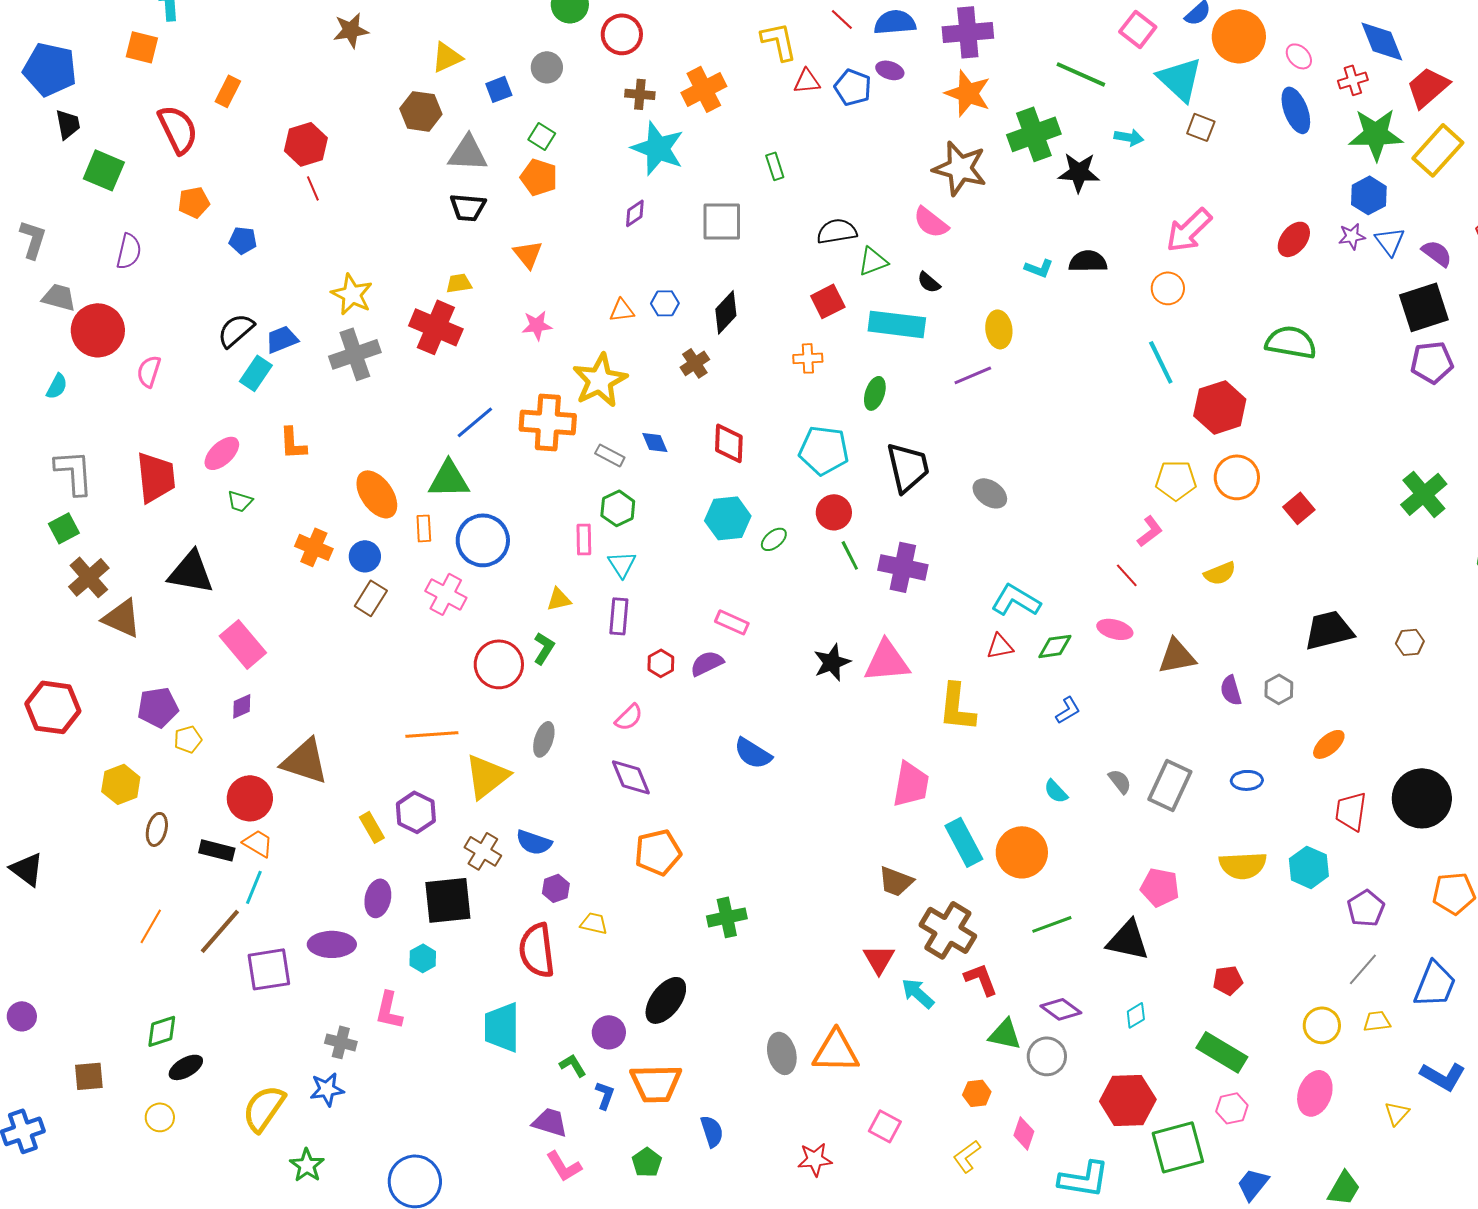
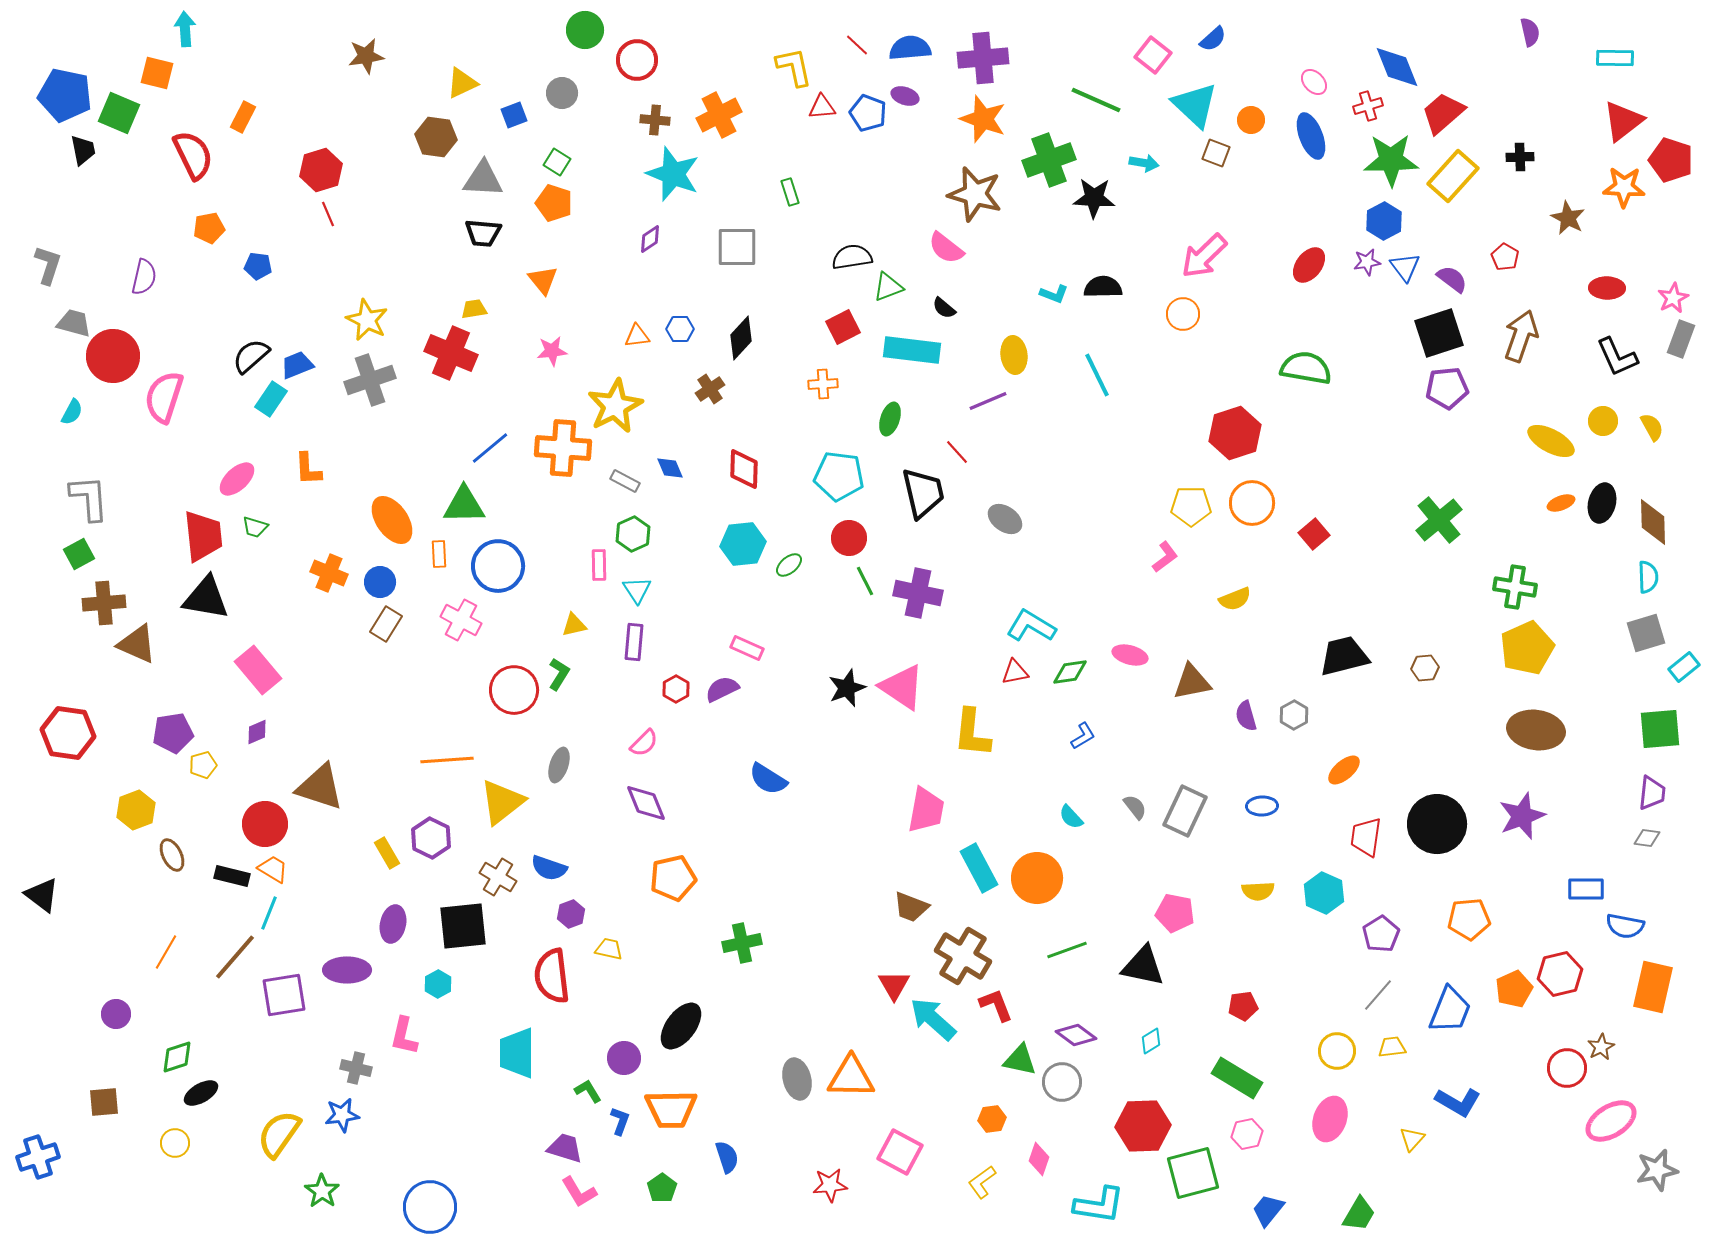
orange circle: (1239, 36) -> (1251, 120), moved, size x0.5
green square: (104, 170) -> (119, 113), moved
cyan line: (1161, 362) -> (1097, 375), moved
pink semicircle: (149, 371) -> (164, 397), size x1.6
red trapezoid: (156, 477) -> (203, 536), moved
red line: (1127, 575) -> (957, 452), moved
brown cross: (89, 577) -> (104, 603), turned 36
pink triangle: (887, 661) -> (902, 687), turned 39
brown ellipse: (157, 829) -> (172, 855), turned -40
yellow semicircle: (1243, 865) -> (1258, 891), size x0.7
cyan arrow: (918, 993) -> (933, 1019), size x1.4
purple circle: (22, 1016) -> (116, 1014), moved
pink square: (885, 1126) -> (900, 1152), size x1.4

